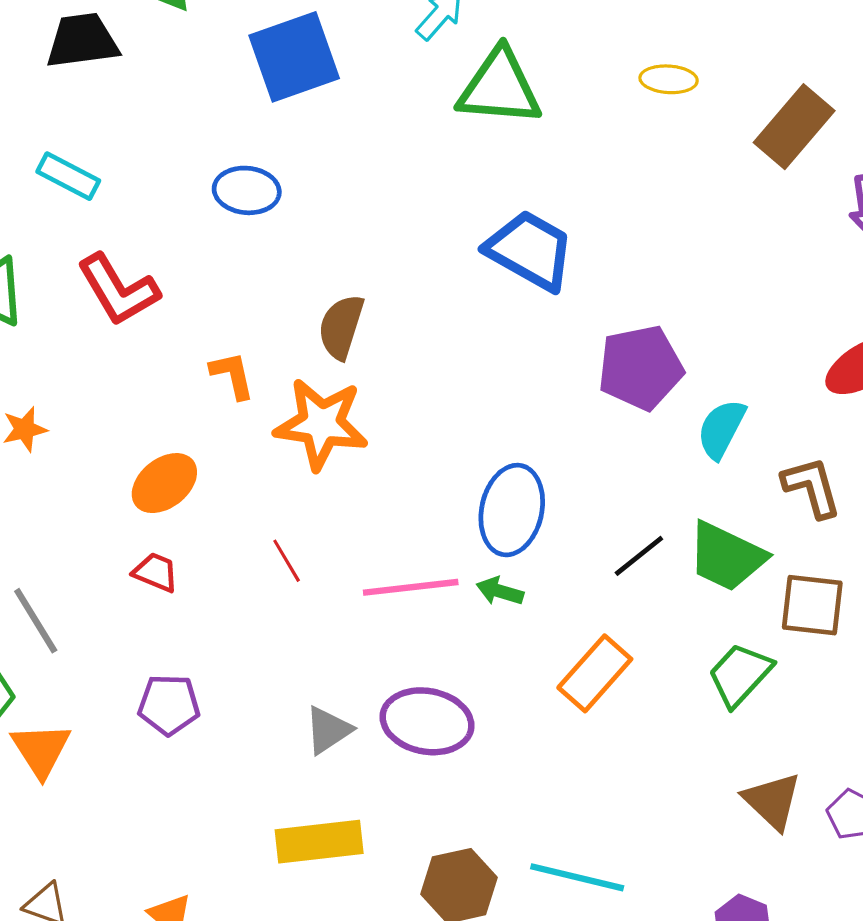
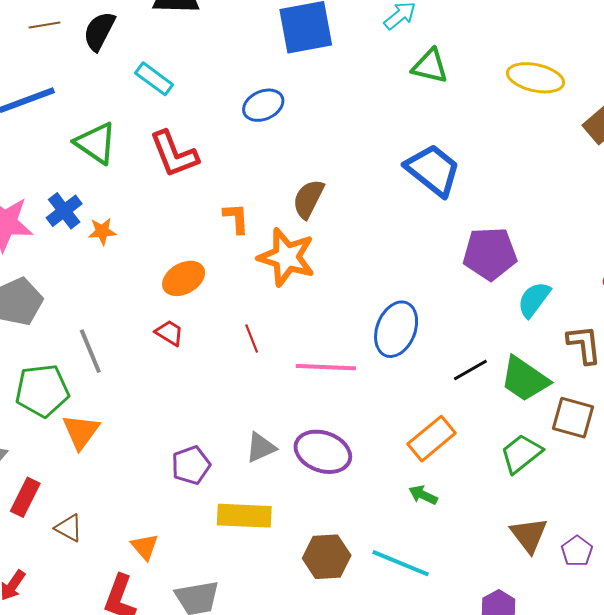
yellow ellipse: (669, 79) -> (536, 78), size x1.6
green triangle: (500, 87) -> (430, 66), size x0.7
blue ellipse: (247, 190) -> (263, 105), turned -39
green arrow: (500, 591) -> (423, 495), moved
purple pentagon: (169, 705) -> (191, 465), moved, turned -30

